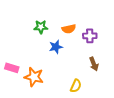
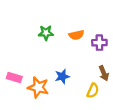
blue star: (56, 47) -> (62, 76), moved
yellow semicircle: (76, 86) -> (93, 91), moved

